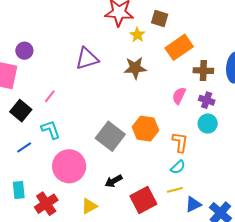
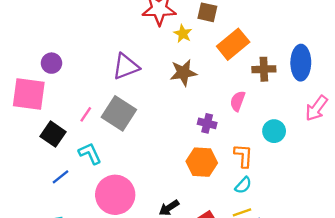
purple cross: (207, 100) -> (207, 123), moved
orange hexagon: (146, 129) -> (202, 162), moved
gray square: (110, 136) -> (119, 113), moved

